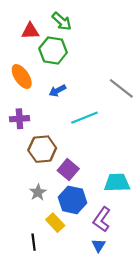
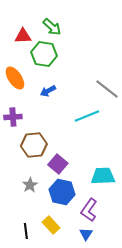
cyan line: (84, 118) -> (87, 116), moved
yellow rectangle: (55, 223) -> (51, 225), moved

